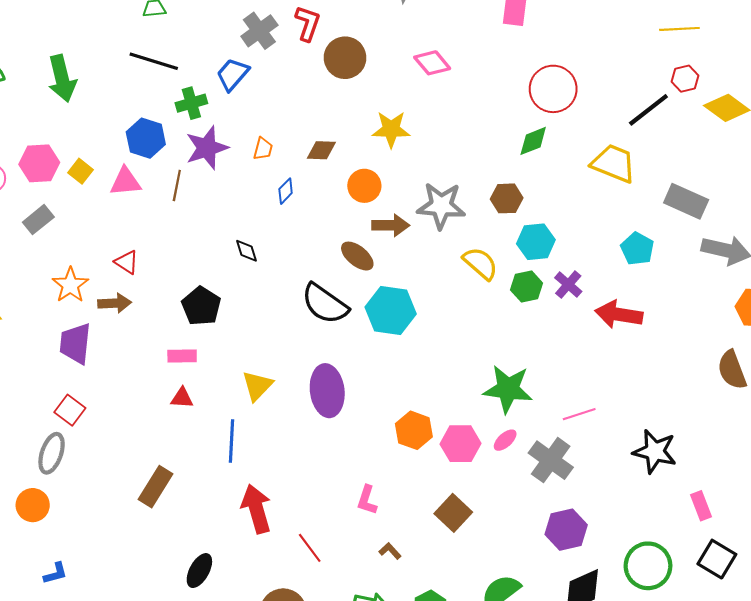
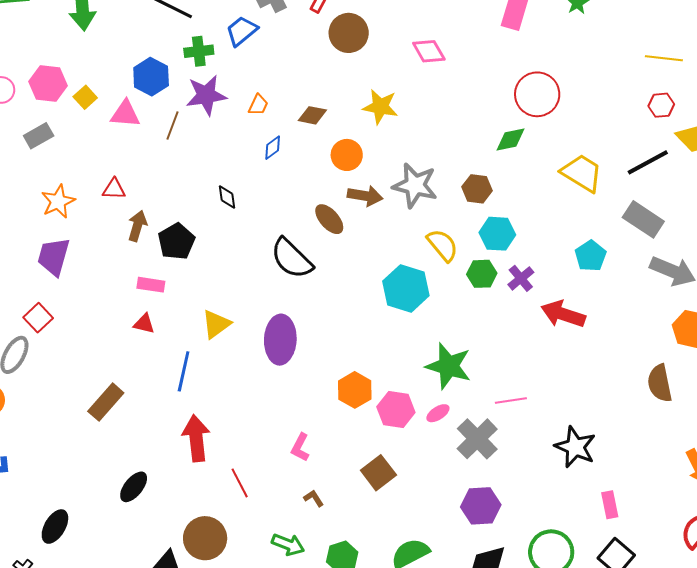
black line: (648, 110) -> (648, 162), moved
red triangle: (127, 262) -> (114, 189), turned -40
brown arrow: (115, 303) -> (137, 226), moved, turned -80
cyan hexagon: (391, 310) -> (406, 288), moved

